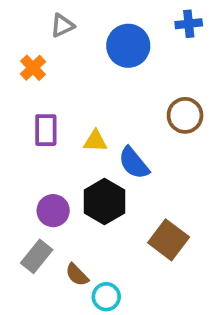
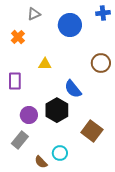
purple rectangle: (46, 130) -> (15, 81), moved
yellow triangle: (95, 141) -> (45, 64), moved
brown semicircle: (77, 275) -> (41, 162), moved
cyan circle: (106, 297) -> (60, 153), moved

